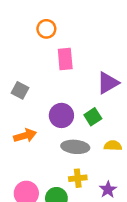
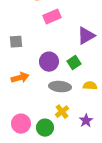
pink rectangle: (65, 59) -> (52, 17), turned 72
gray square: (20, 90) -> (16, 42), turned -32
yellow cross: (78, 178) -> (62, 112), turned -32

